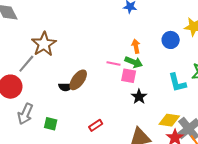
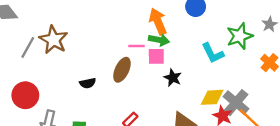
orange arrow: (136, 46) -> (158, 21), size x1.6
gray line: (26, 64) -> (28, 47), moved
brown ellipse: (78, 80) -> (122, 70), moved

